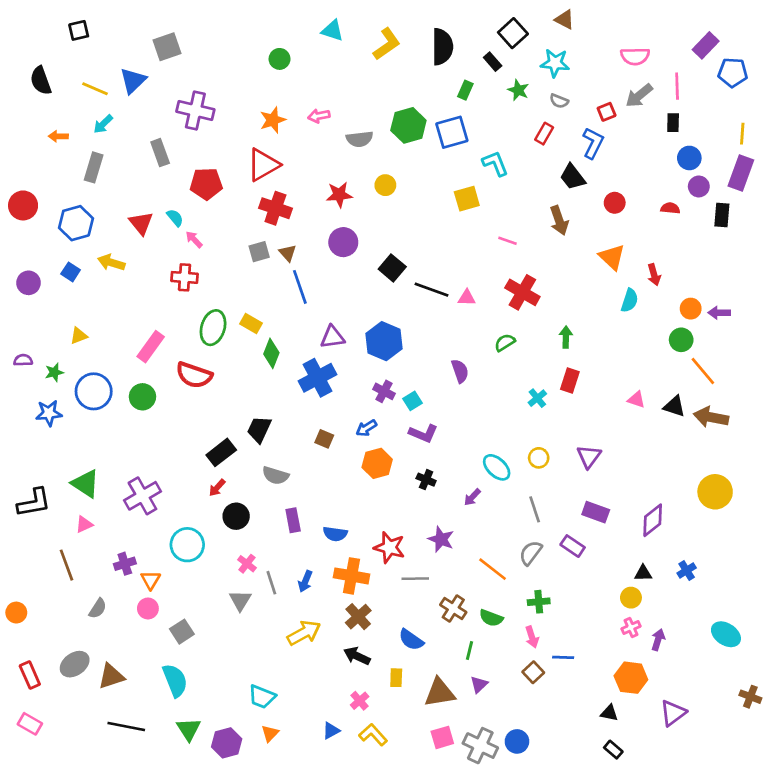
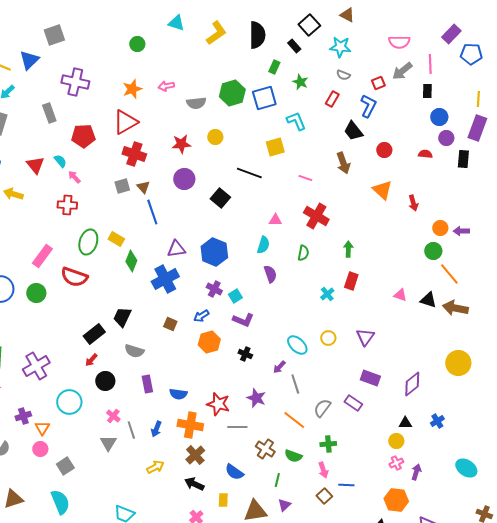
green star: (518, 90) -> (300, 82), moved
black line: (431, 290) -> (249, 173), moved
cyan semicircle: (630, 300) -> (263, 245), moved
green semicircle: (505, 343) -> (303, 253), turned 133
gray line: (535, 509) -> (295, 384), moved
yellow arrow: (304, 633) -> (155, 467), size x0.7

